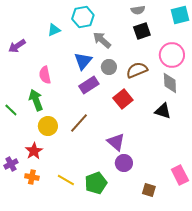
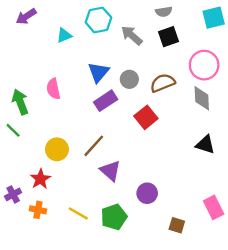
gray arrow: (102, 40) -> (132, 35), moved
purple arrow: (17, 46) -> (26, 16), moved
green arrow: (36, 100) -> (20, 102), moved
black triangle: (163, 111) -> (205, 145), moved
purple triangle: (116, 142) -> (110, 171), moved

